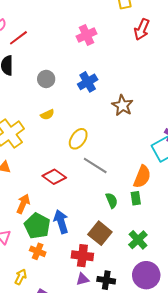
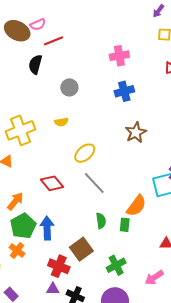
blue cross: (88, 82) -> (124, 91), moved

